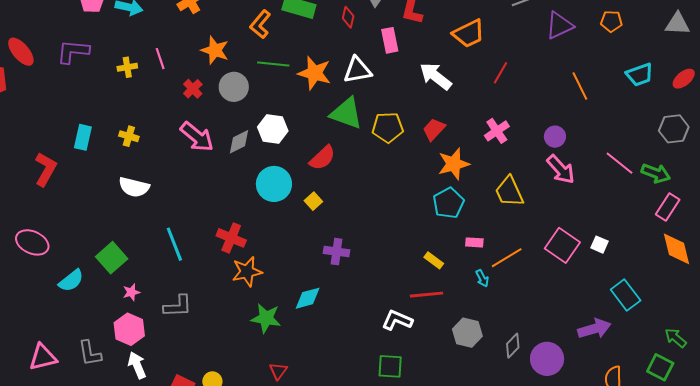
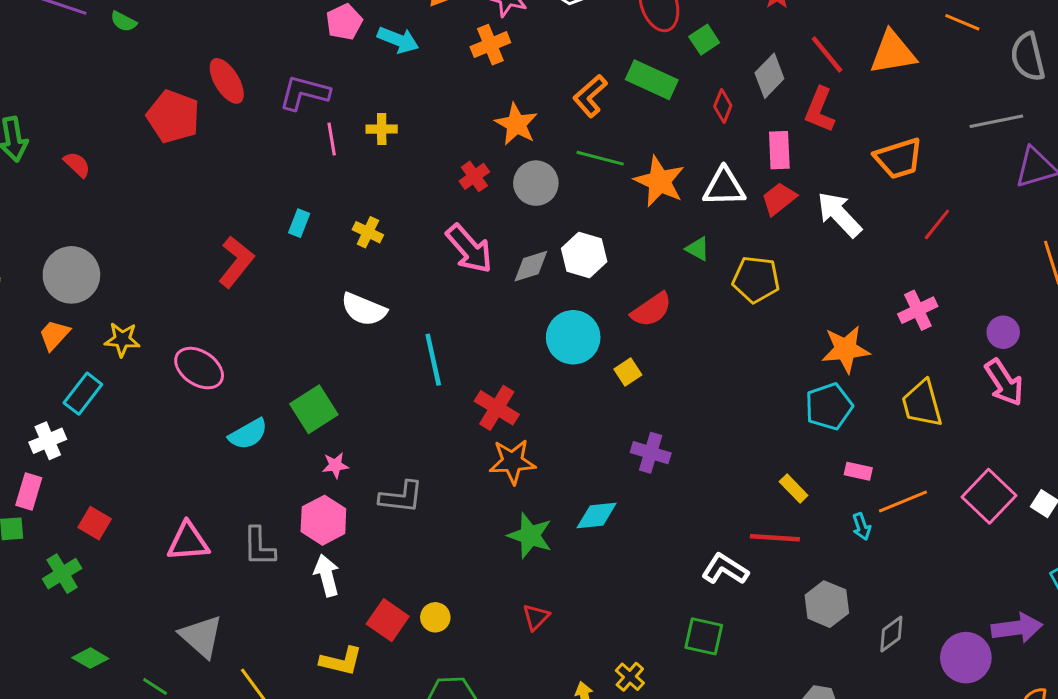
pink line: (160, 59) -> (332, 139), moved
green triangle: (346, 113) -> (698, 249), size x0.5
red trapezoid: (434, 129) -> (779, 199), moved
cyan rectangle: (83, 137) -> (299, 223), size x0.7
cyan line: (174, 244) -> (433, 360), moved
purple circle: (547, 359) -> (966, 658), moved

